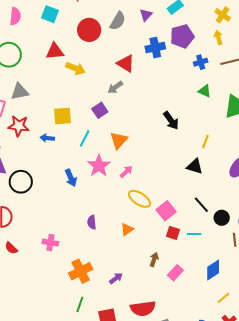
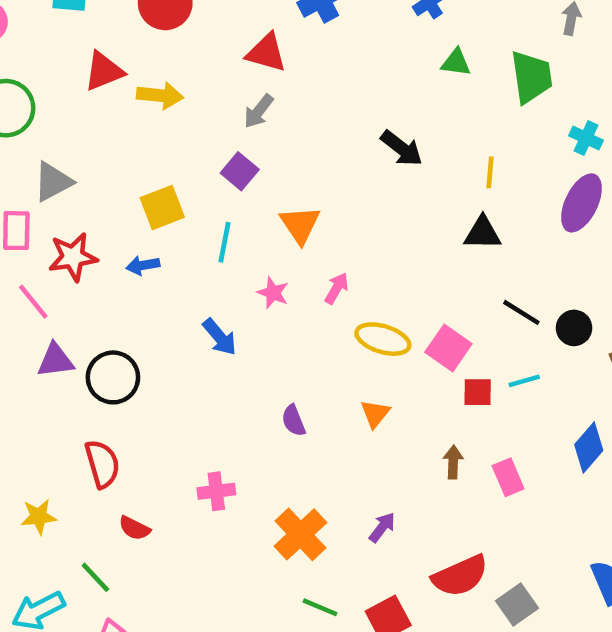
pink star: (99, 166) -> (273, 293), size x0.6
pink rectangle: (175, 273) -> (508, 477), turned -49
green line: (80, 304) -> (320, 607), turned -70

